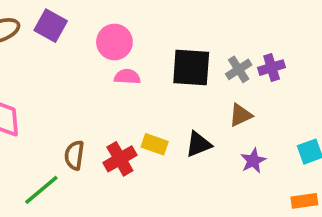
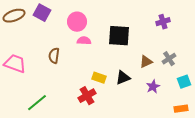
purple cross: (272, 68) -> (163, 22), moved
gray cross: (239, 69) -> (169, 59), moved
brown semicircle: (74, 155) -> (54, 56), moved
red cross: (120, 159) -> (87, 96), moved

